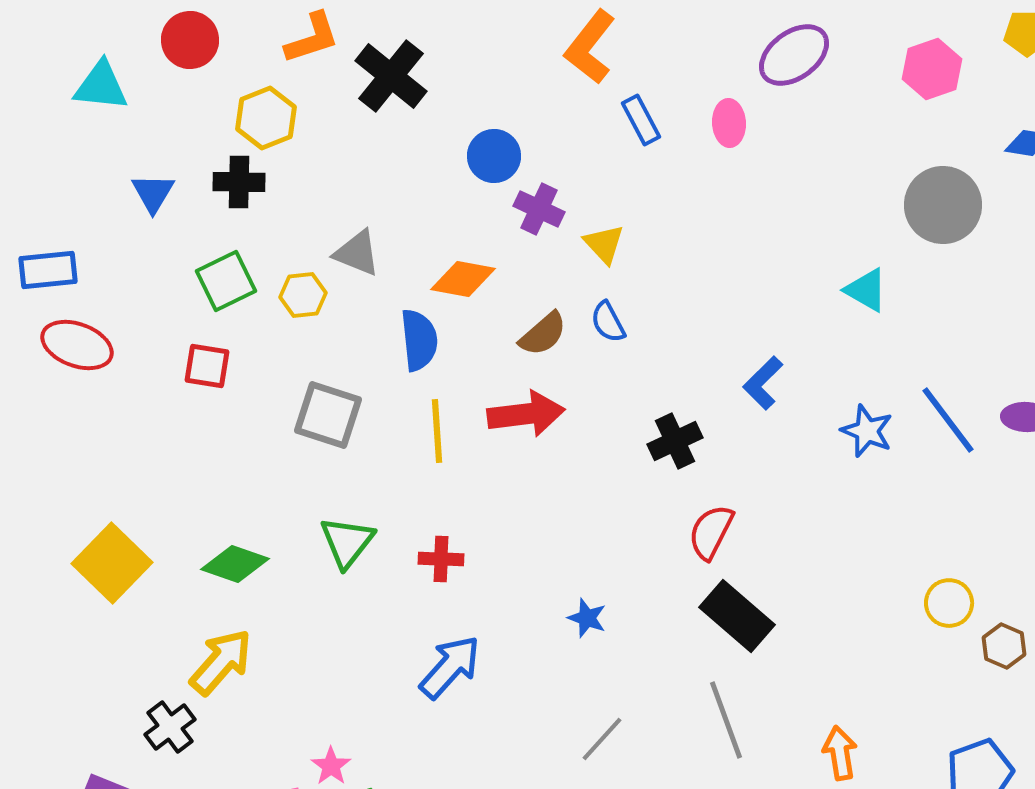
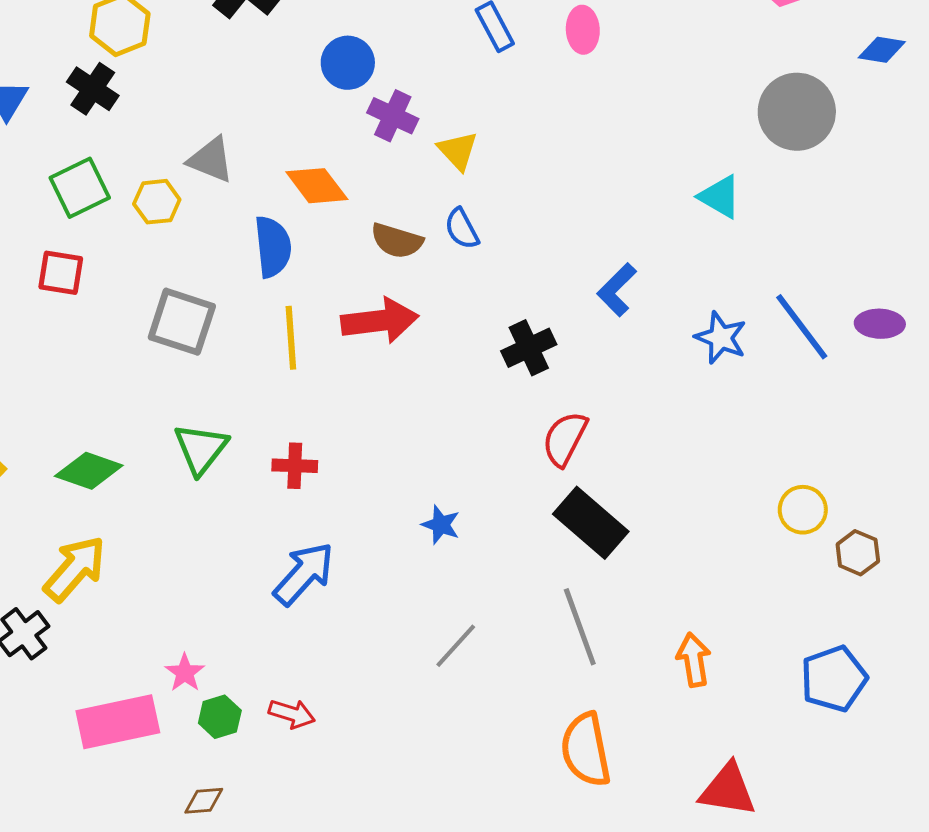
black cross: (239, 182) -> (93, 89), turned 33
orange diamond: (463, 279) -> (317, 186), turned 42
brown semicircle: (543, 334) -> (397, 241), turned 58

